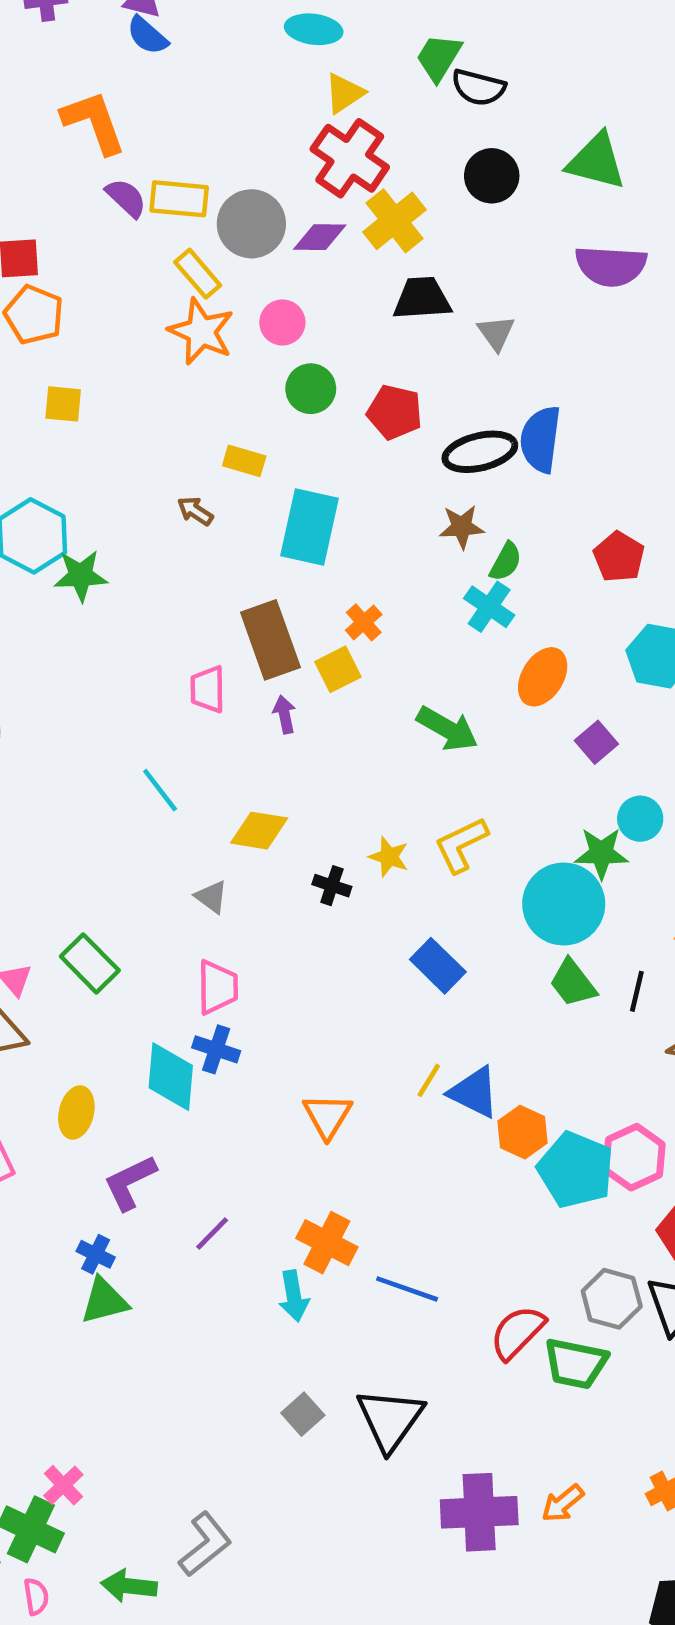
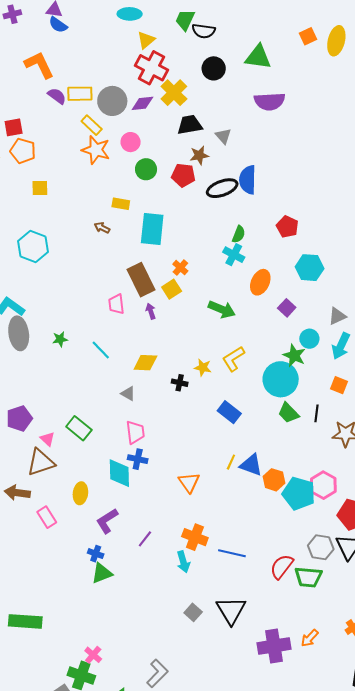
brown star: (462, 527) -> (199, 155), moved
green star: (81, 576) -> (60, 339), moved, size x0.7
green star: (601, 853) -> (294, 355), turned 30

